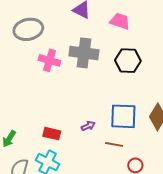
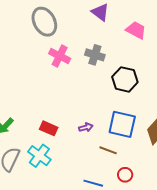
gray ellipse: (28, 29) -> (44, 22), turned 64
gray cross: (84, 53) -> (95, 55), size x0.7
black hexagon: (128, 61) -> (125, 79), moved

